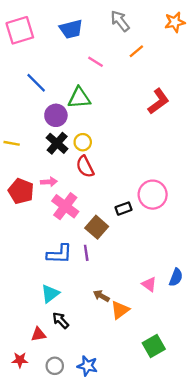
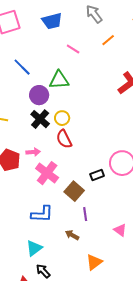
purple line: (86, 253) -> (85, 214), moved
pink triangle: (149, 284) -> (120, 230), moved
brown arrow: (101, 296) -> (72, 235), moved

